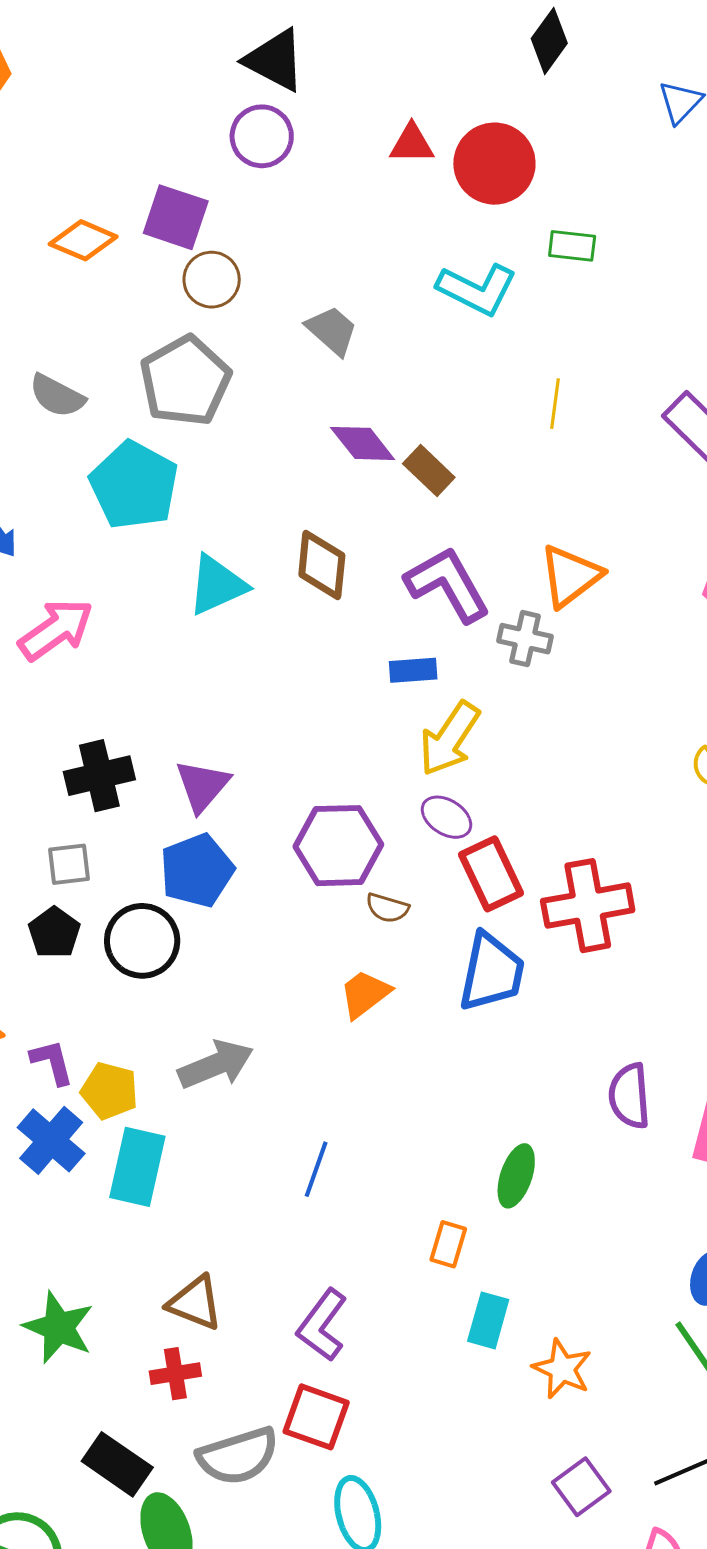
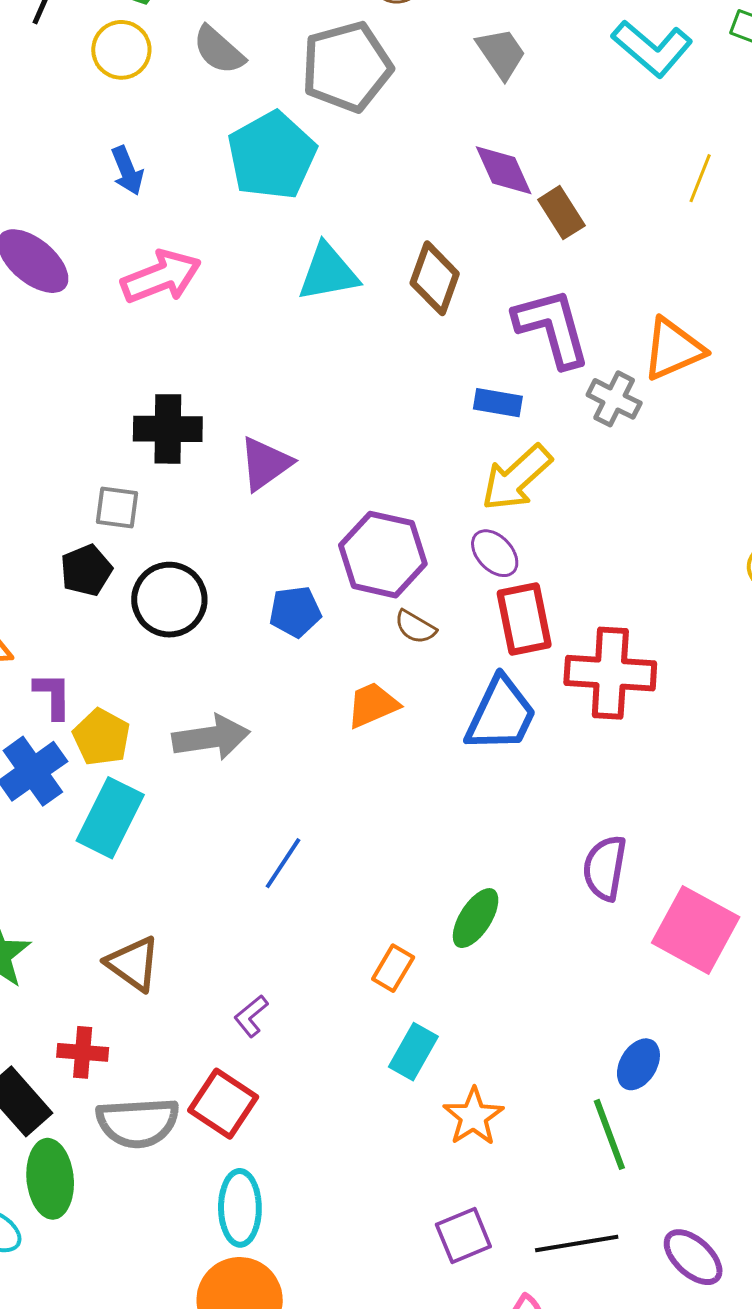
blue pentagon: (197, 870) -> (295, 612), moved, size x0.7
purple L-shape: (322, 1325) -> (251, 1016), size x0.6
red cross: (175, 1374) -> (83, 1052), moved

